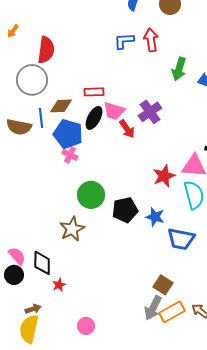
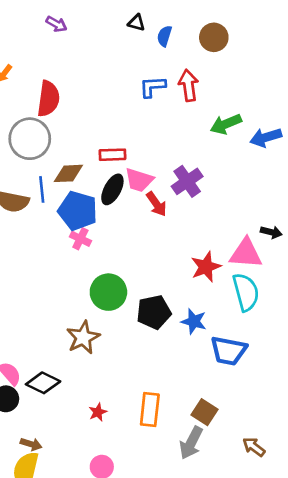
green arrow: (179, 69) -> (226, 124), turned 50
black diamond: (42, 263) -> (43, 383), turned -65
red star: (59, 285) -> (98, 412), moved
brown arrow: (33, 309) -> (31, 444), turned 35
orange rectangle: (172, 312) -> (150, 409), moved, turned -55

